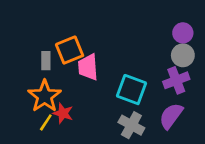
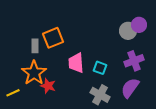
gray circle: (183, 55) -> (128, 31), moved
pink trapezoid: (88, 67) -> (76, 63), moved
cyan square: (131, 90) -> (100, 68), size x0.6
yellow line: (46, 122) -> (13, 93), moved, turned 32

